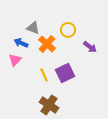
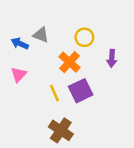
blue arrow: (21, 43) -> (20, 43), moved
orange cross: (47, 44) -> (69, 62), moved
purple arrow: (90, 47) -> (112, 58), turned 56

